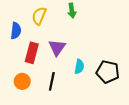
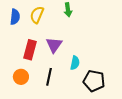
blue semicircle: (16, 31) -> (15, 17), moved
black pentagon: (108, 72) -> (94, 81), moved

